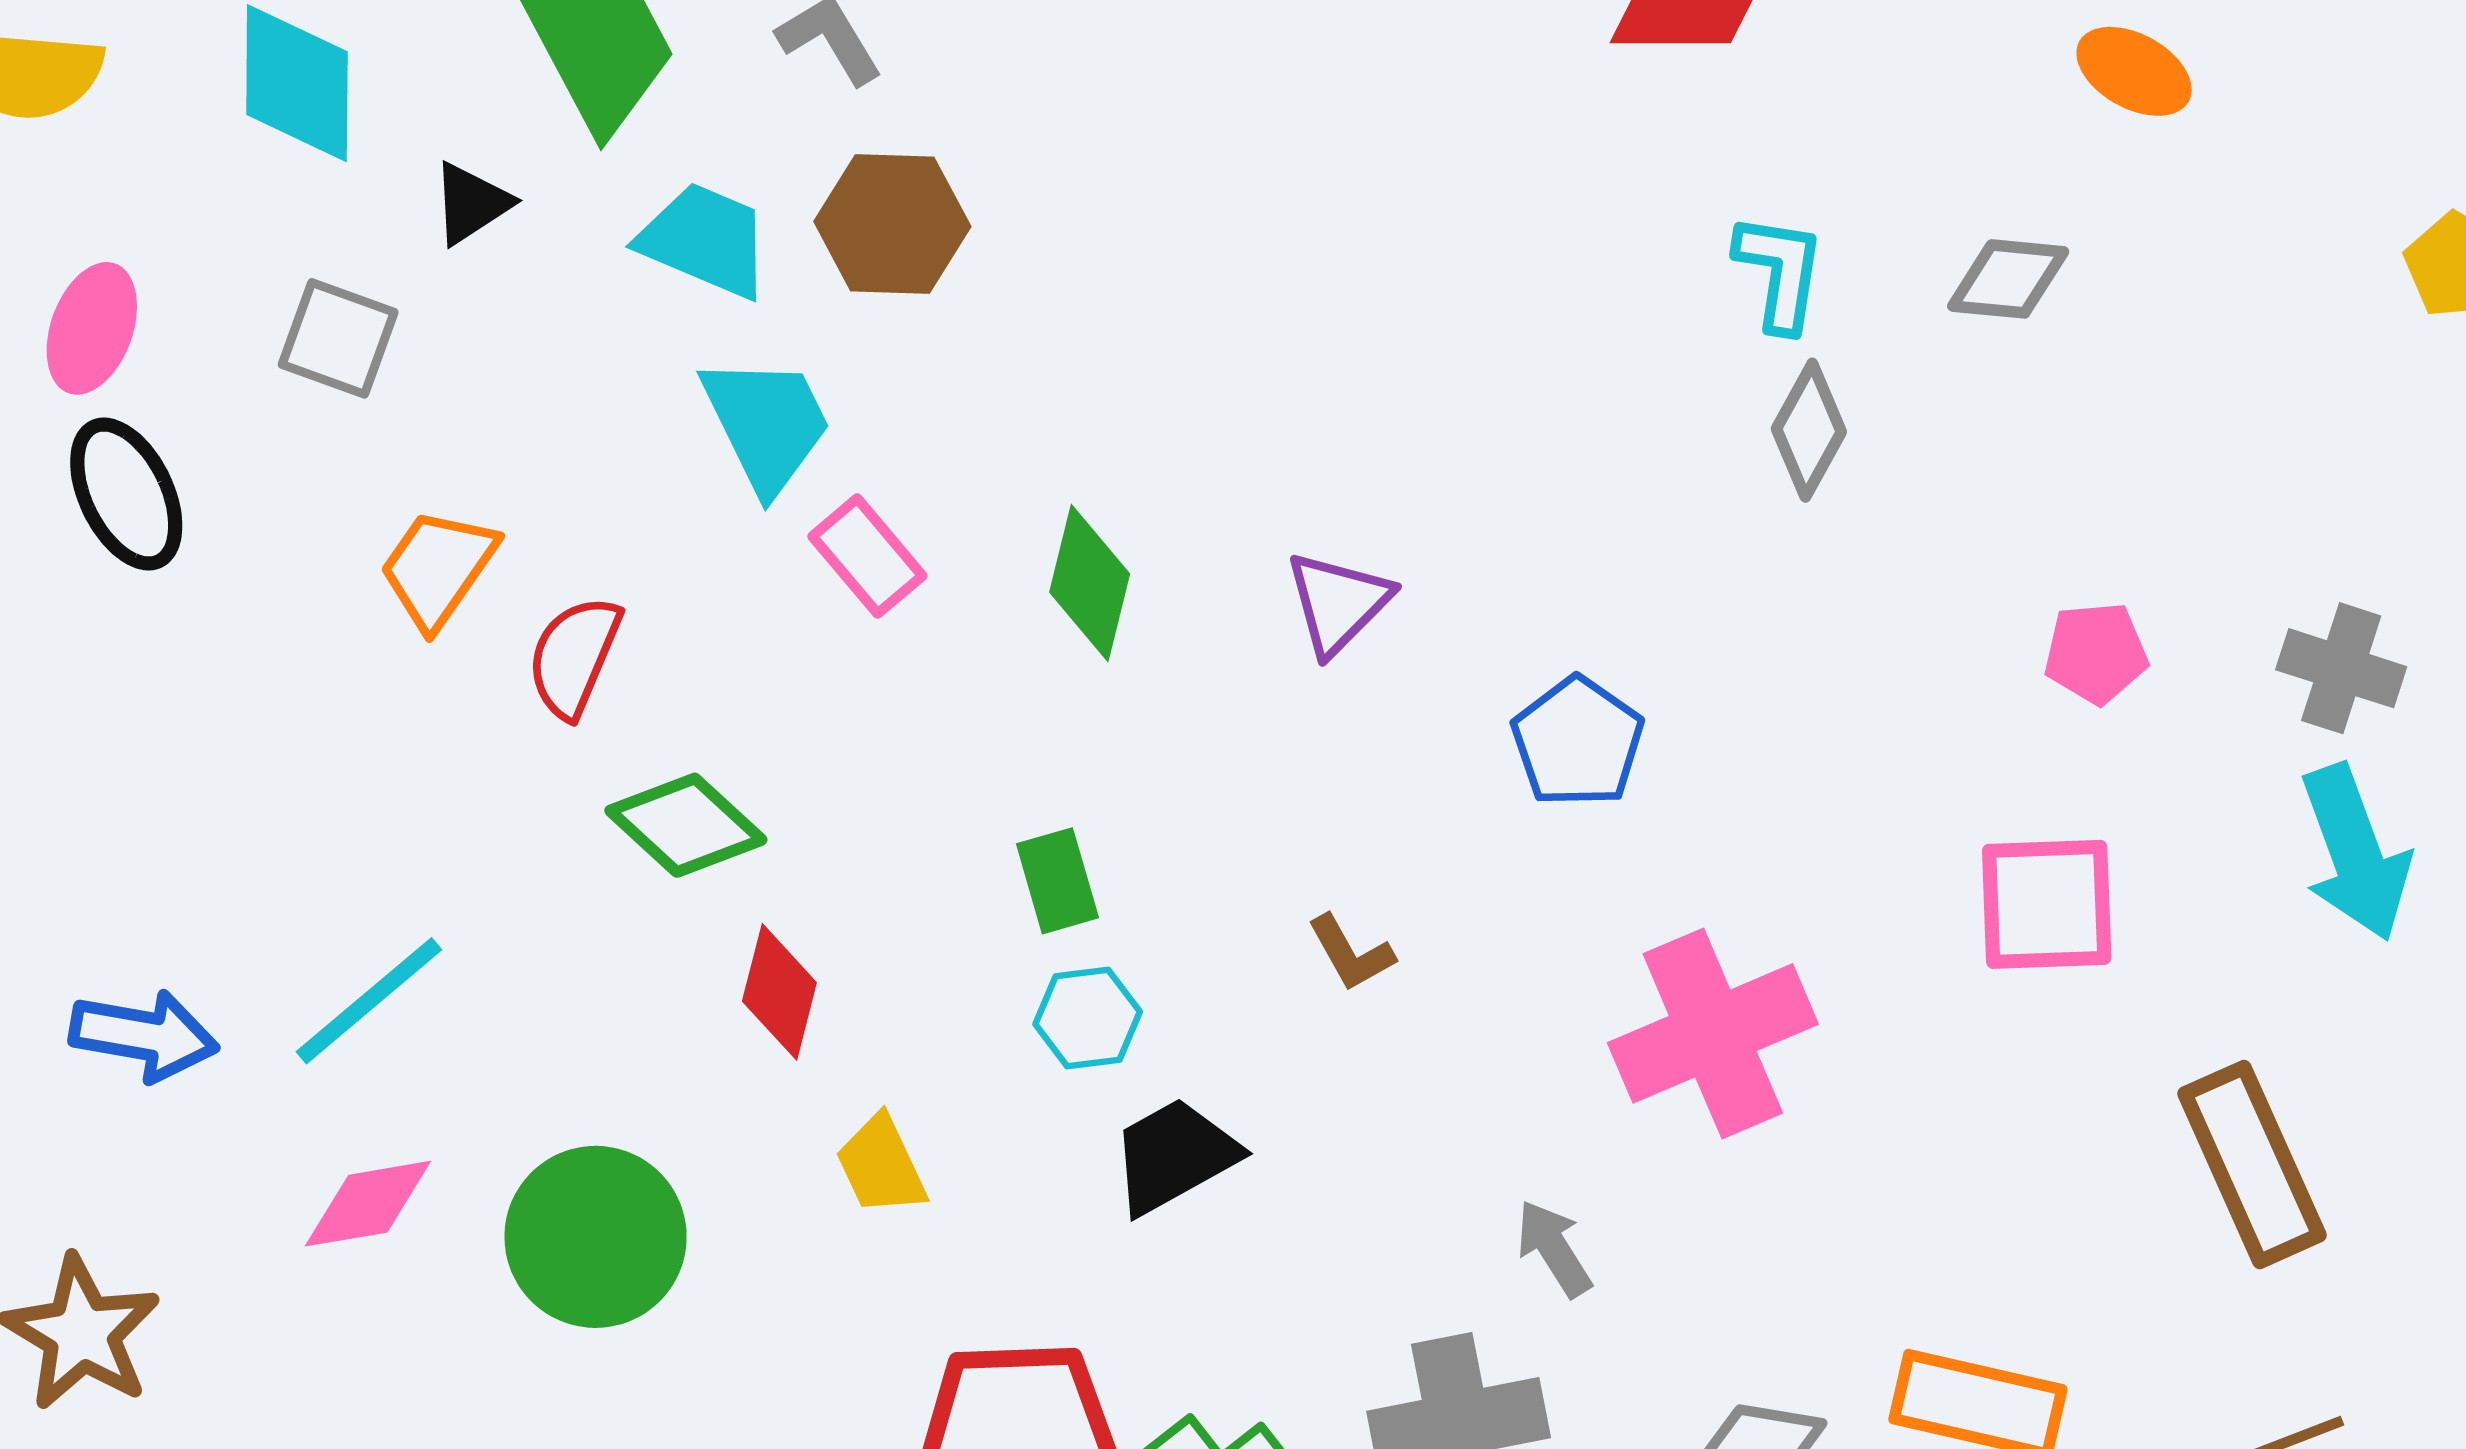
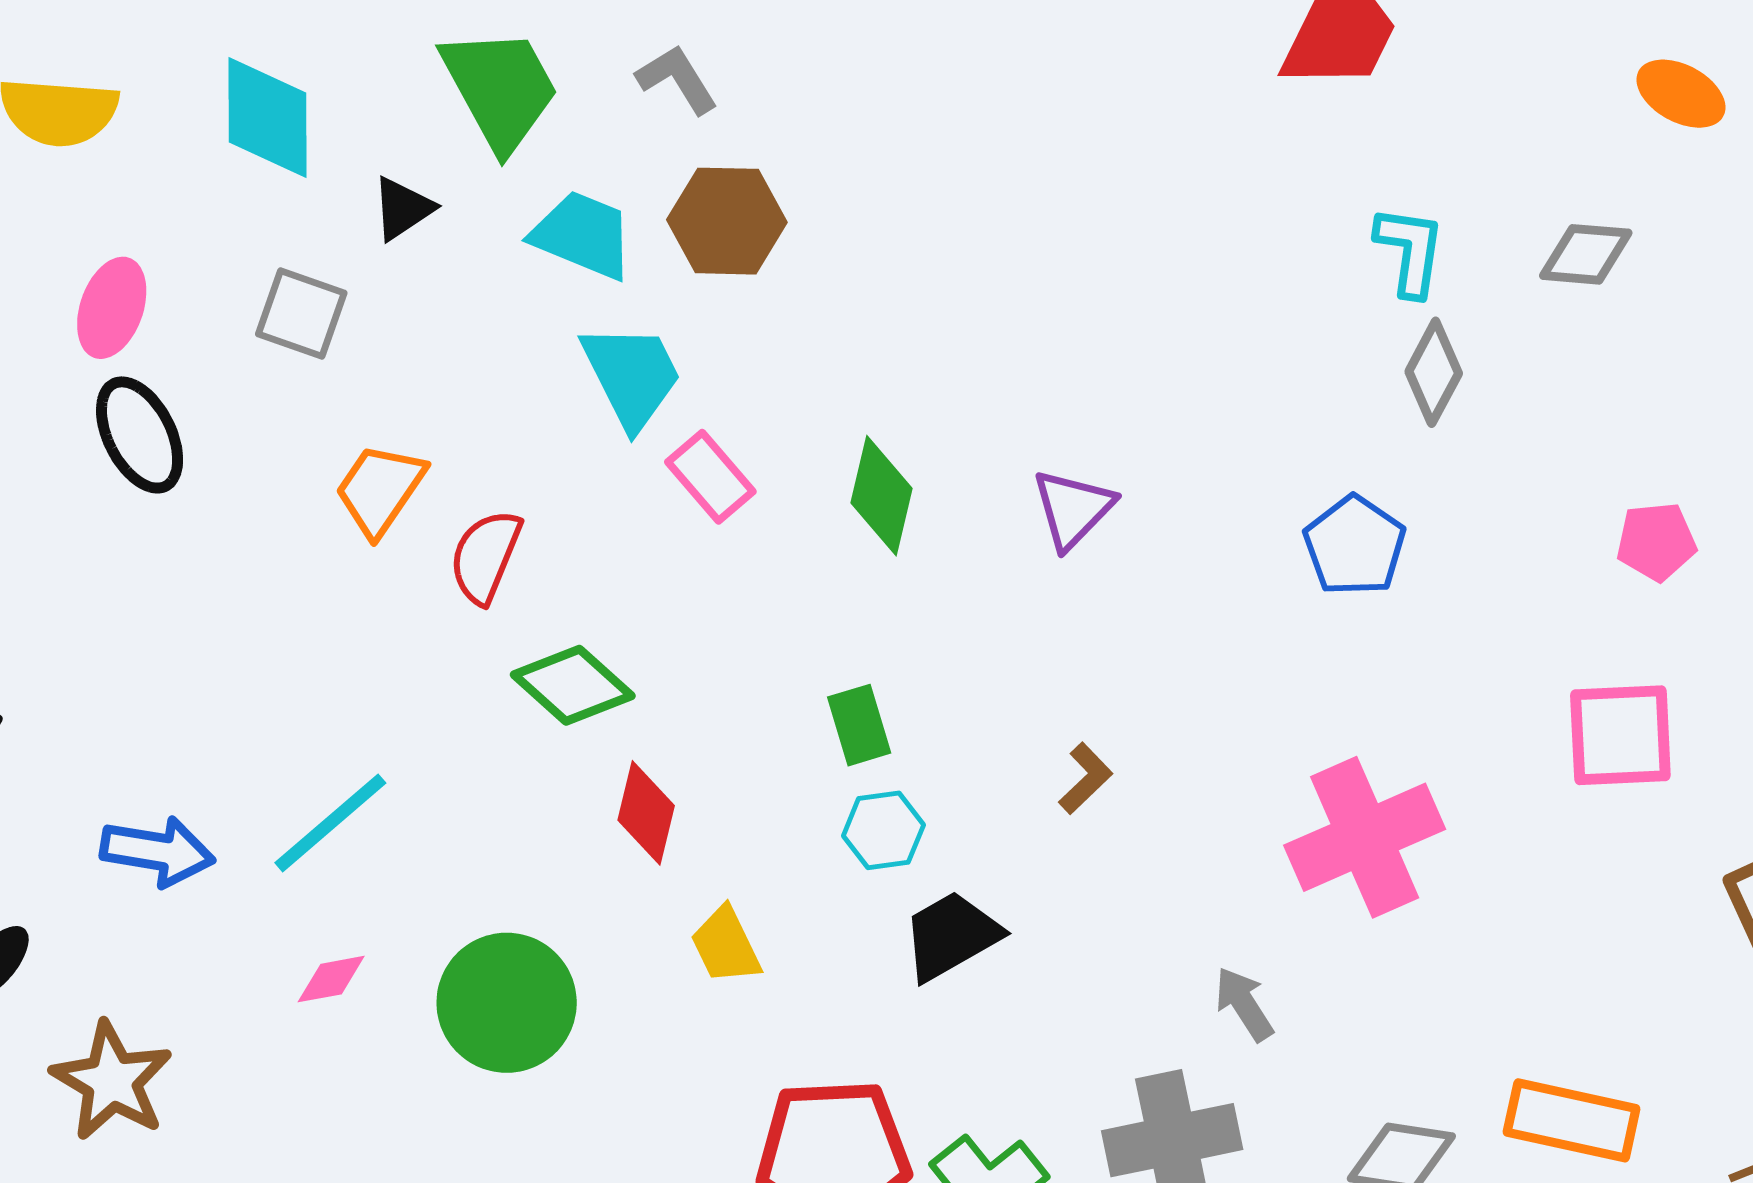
blue pentagon: (1578, 742) -> (1355, 546), moved
brown L-shape: (1351, 953) -> (1085, 778), turned -104
pink diamond: (368, 1204) -> (331, 979), size x0.7

